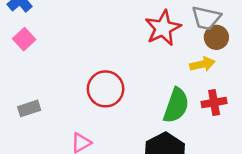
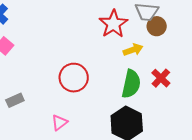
yellow arrow: (202, 64) -> (133, 50), moved
red cross: (214, 102) -> (161, 78), turned -30

